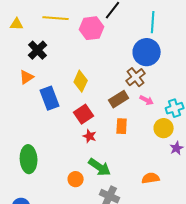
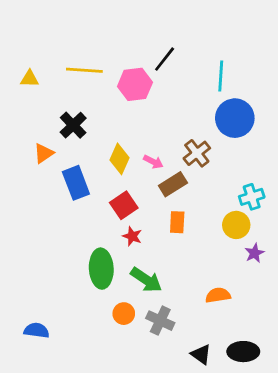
black cross: (38, 50) -> (73, 125), moved
blue circle: (147, 52) -> (235, 118), moved
pink arrow: (147, 100) -> (153, 162), moved
green ellipse: (29, 159) -> (101, 269), moved
orange circle: (76, 179) -> (124, 314), moved

